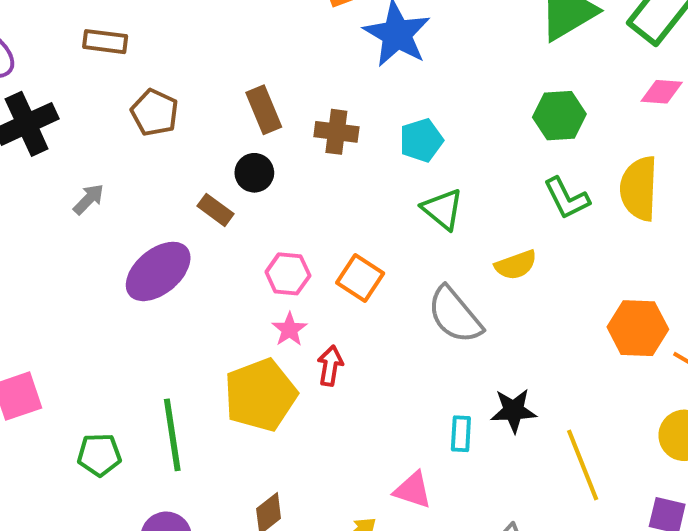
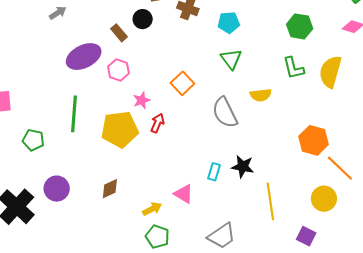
pink hexagon: (288, 274) -> (118, 70), moved
green line: (172, 435) -> (74, 114), moved

